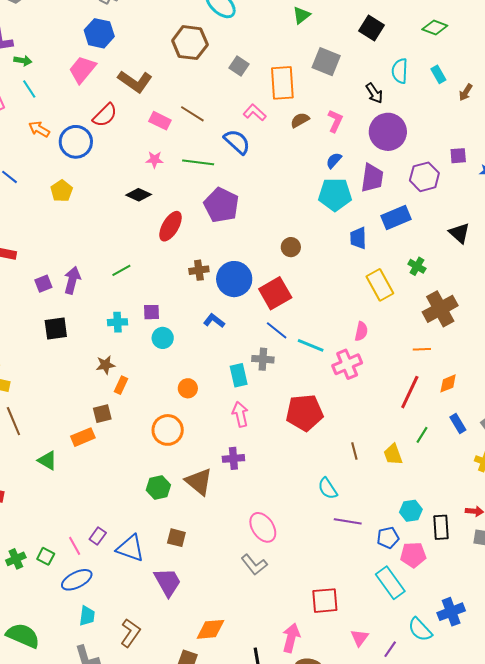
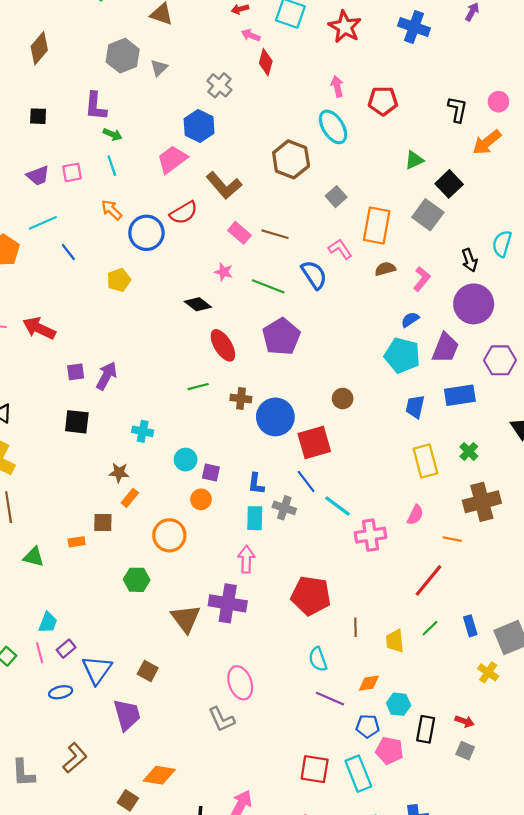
black square: (371, 28) -> (449, 184), moved
brown line: (192, 114) -> (275, 234), turned -30
red ellipse: (170, 226) -> (223, 345), turned -76
green line: (121, 270) -> (198, 387), moved
purple square: (152, 312) -> (211, 473), moved
blue L-shape: (214, 321) -> (256, 484), moved, turned -135
pink semicircle: (361, 331) -> (415, 515), moved
orange diamond: (448, 383) -> (369, 683), moved
orange circle: (188, 388) -> (201, 499), moved
red pentagon: (305, 413) -> (311, 596), moved
orange circle: (168, 430) -> (169, 535), moved
orange rectangle: (83, 437) -> (77, 542), size x0.7
purple cross: (233, 458) -> (228, 603), size x1.6
green triangle: (47, 460) -> (34, 557), turned -30
green hexagon: (158, 487) -> (137, 580), moved
blue triangle: (130, 548) -> (97, 670), turned 32
blue ellipse: (77, 580) -> (61, 692), moved, size x0.7
red square: (325, 601) -> (315, 769), moved
cyan trapezoid: (87, 616) -> (48, 622), moved

